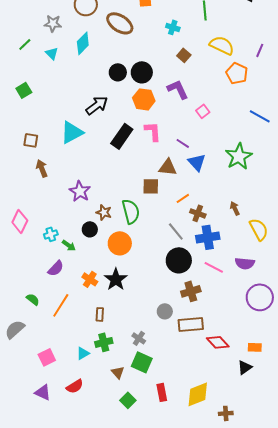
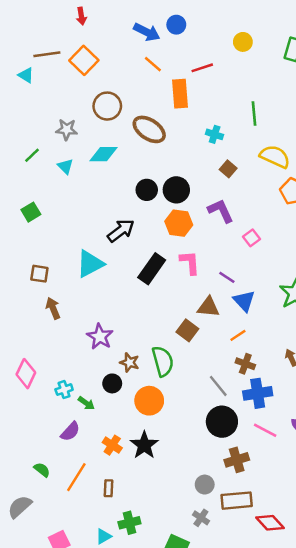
cyan diamond: (83, 43) -> (104, 154), turned 45
brown square: (151, 186) -> (187, 330), turned 36
orange line: (183, 198) -> (238, 335), moved
brown rectangle: (100, 314) -> (108, 488), moved
gray cross: (139, 338) -> (201, 518), moved

